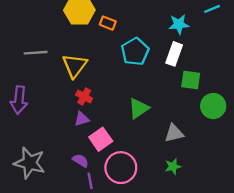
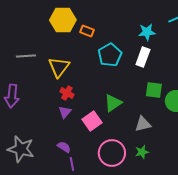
green square: (191, 80) -> (154, 90), moved
purple triangle: (82, 119) -> (65, 112), turned -32
pink square: (101, 139) -> (92, 121), moved
pink circle: (121, 168) -> (112, 153), moved

